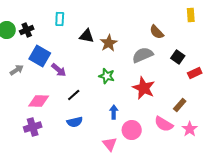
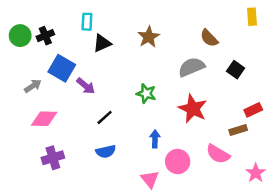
black triangle: (87, 36) -> (102, 43), moved, turned -35
brown star: (109, 43) -> (149, 37), moved
red rectangle: (195, 73) -> (253, 110), moved
pink diamond: (39, 101) -> (44, 119), moved
brown rectangle: (180, 105) -> (238, 130), turned 32
pink star: (190, 129) -> (256, 173), moved

